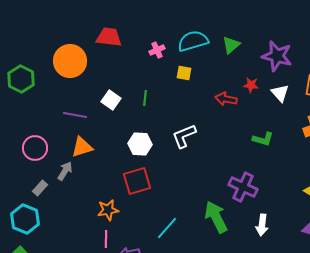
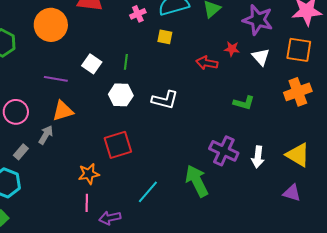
white L-shape: (184, 136) -> (165, 100), turned -144
white hexagon: (140, 144) -> (121, 95), moved
white arrow: (262, 225) -> (258, 157), moved

